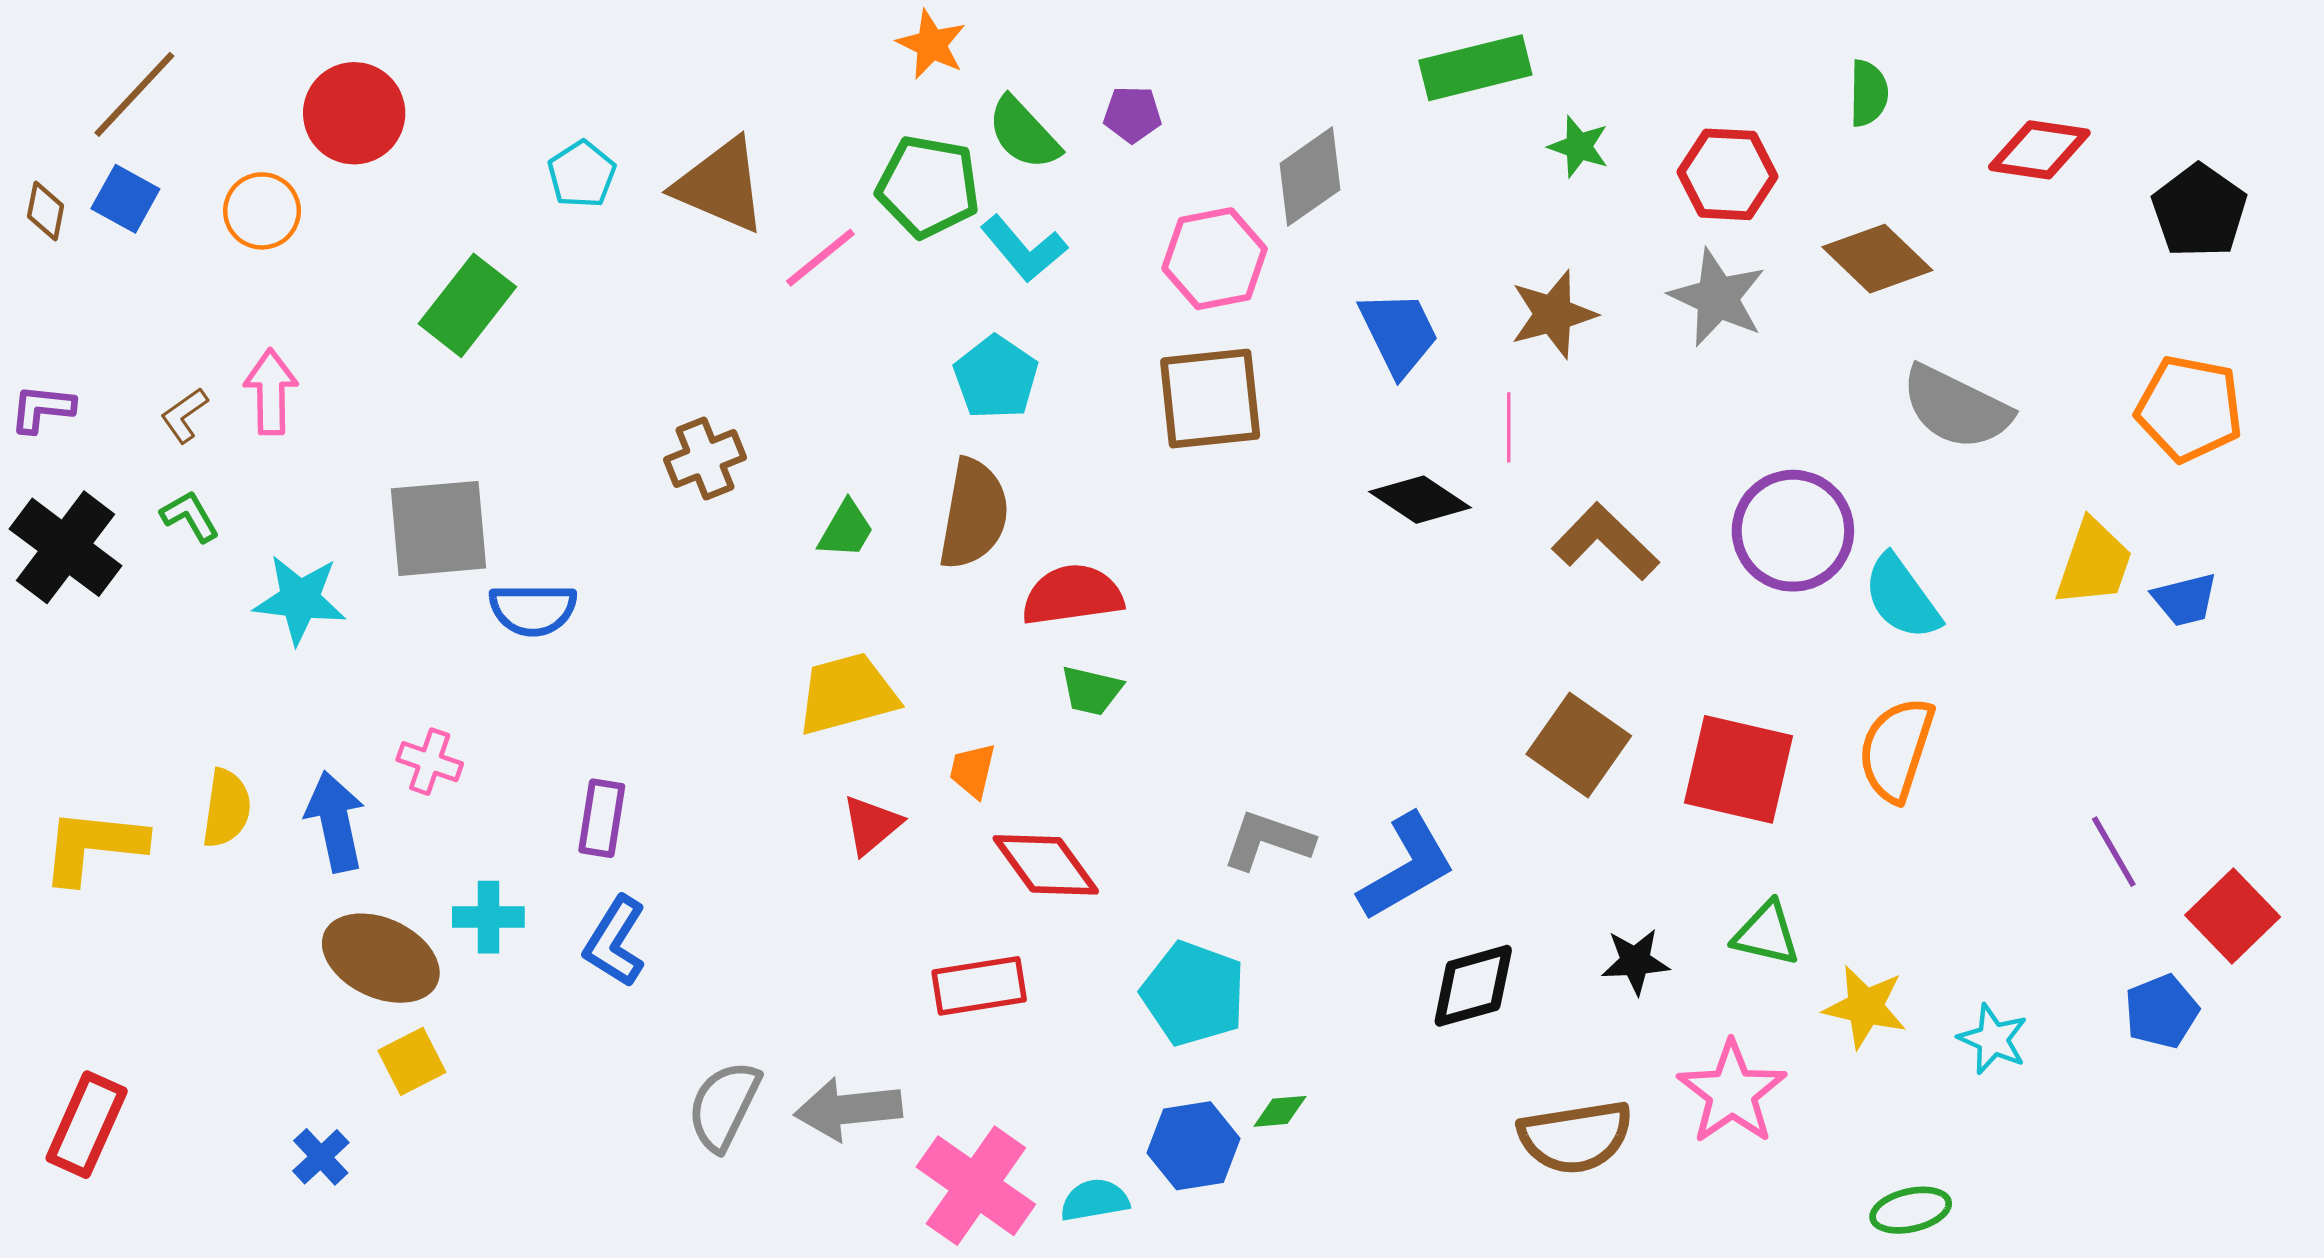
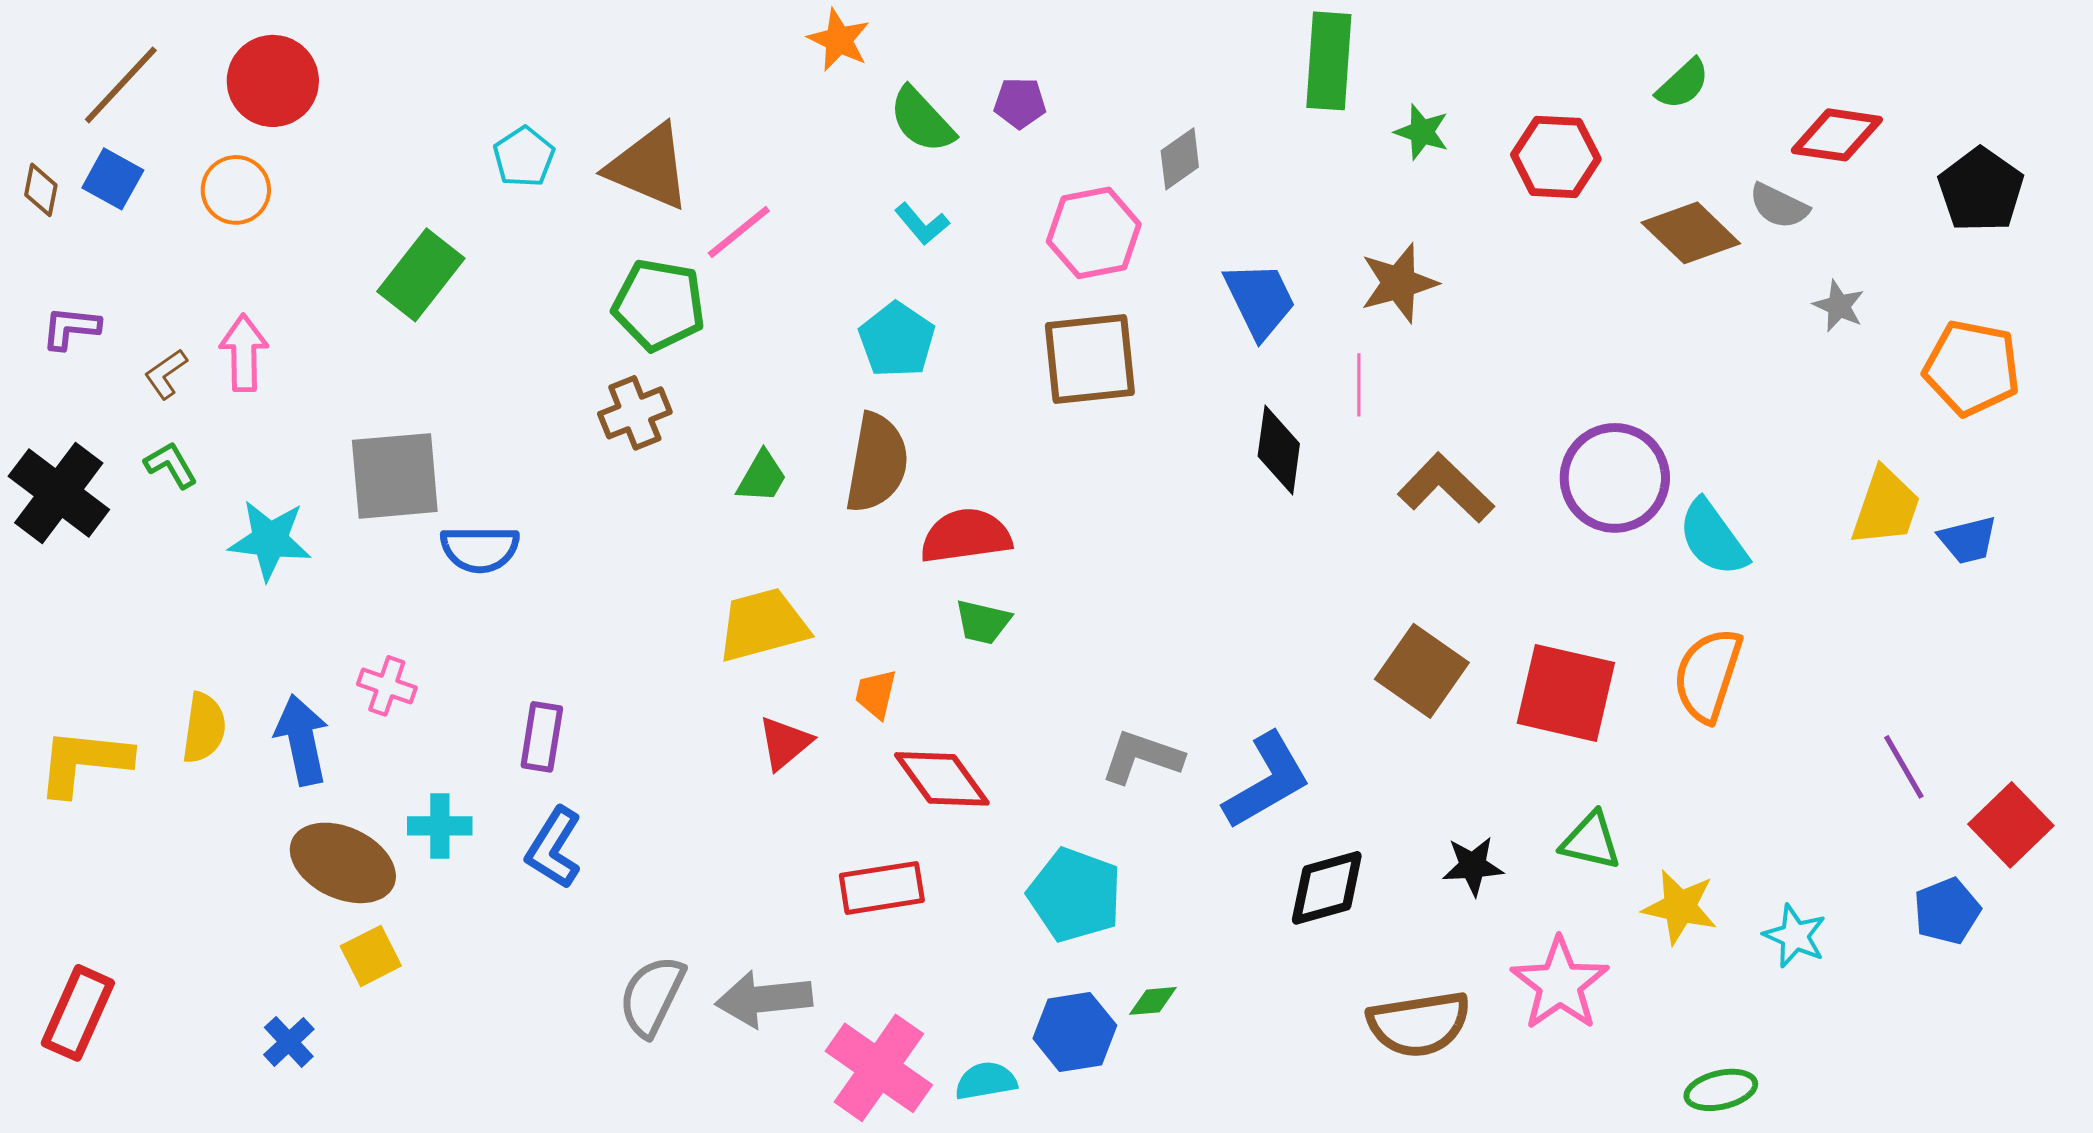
green rectangle: (1475, 68) -> (1329, 61), turned -72
green semicircle: (1868, 93) -> (1683, 84), turned 46
red circle: (354, 113) -> (273, 81), moved
gray diamond: (1310, 177) -> (1180, 159), size x0.7
green pentagon: (928, 187) -> (659, 305), moved
cyan L-shape: (1024, 249) -> (922, 224), size x0.7
gray star: (1717, 298) -> (1839, 306), moved, size x0.6
gray semicircle: (1956, 407) -> (1779, 206), moved, size x0.6
purple L-shape: (42, 409) -> (71, 328), moved
black diamond: (1420, 500) -> (1279, 450), turned 64

